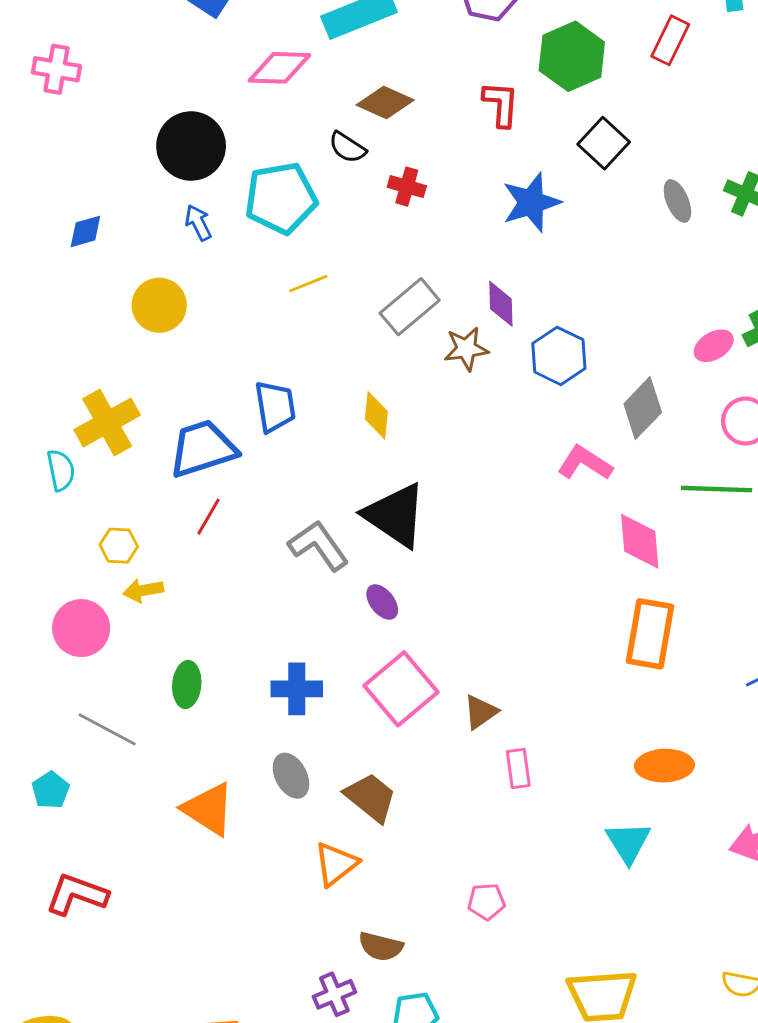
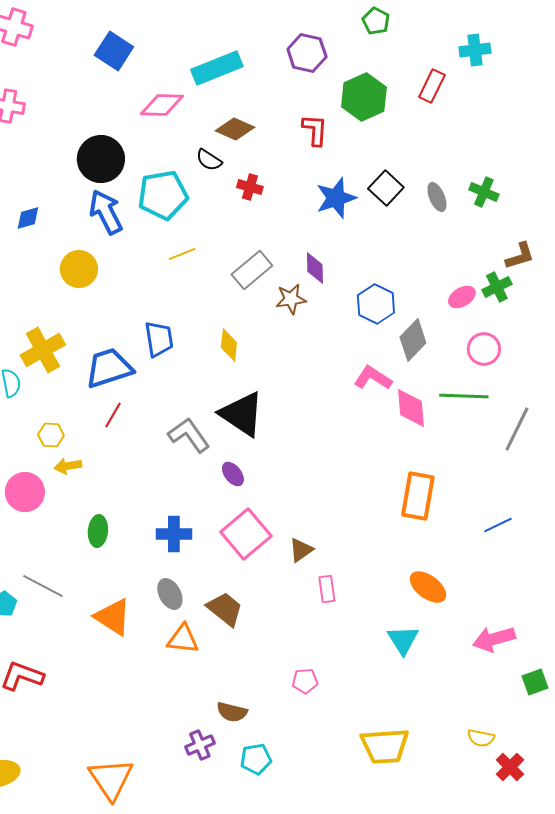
black square: (604, 143) -> (386, 188), moved
blue arrow: (198, 223) -> (106, 212), size x1.8
blue hexagon: (559, 356) -> (376, 304), moved
pink diamond: (640, 541) -> (411, 408), moved
gray line: (107, 729) -> (43, 586), moved
orange ellipse: (664, 766) -> (428, 587), turned 39
orange triangle: (336, 864) -> (183, 639), moved, turned 44

